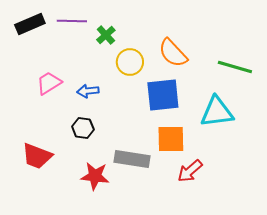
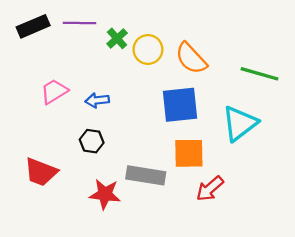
yellow circle: (130, 62) -> (148, 49), moved
cyan triangle: (217, 112) -> (240, 123), turned -30

